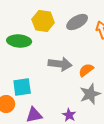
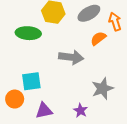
orange semicircle: (86, 70) -> (98, 38), moved

